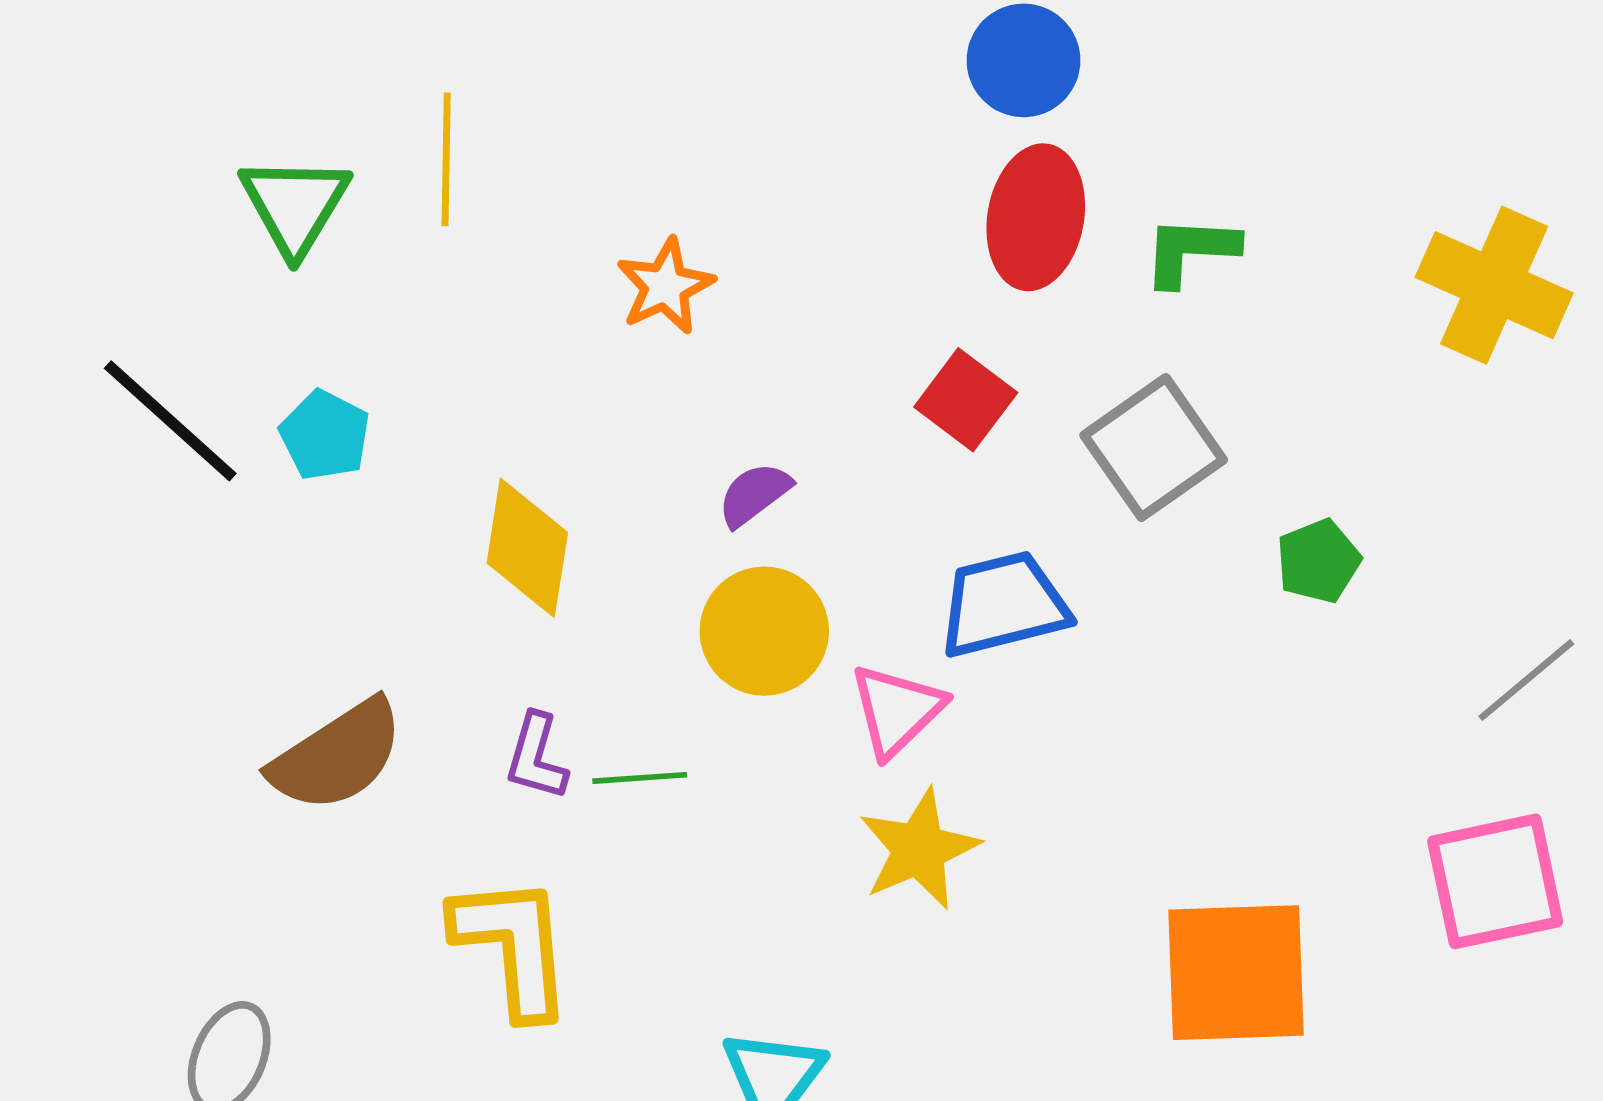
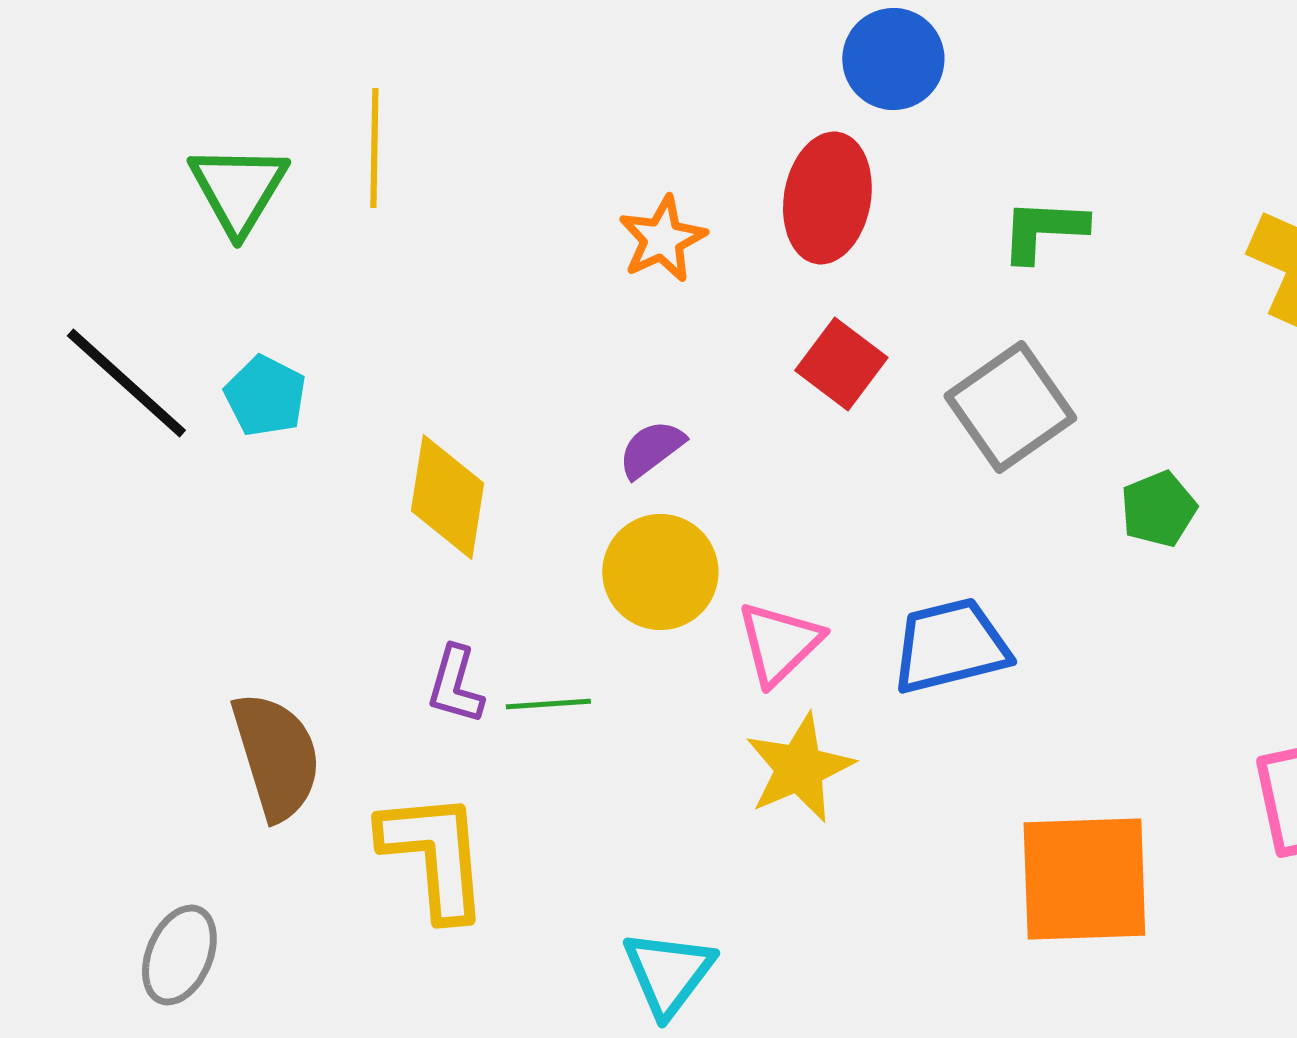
red ellipse: (1036, 217) -> (827, 198), moved
orange star: (665, 286) -> (662, 239), moved
blue trapezoid: (1003, 604) -> (950, 646), moved
brown semicircle: (337, 756) -> (276, 756), moved, turned -74

